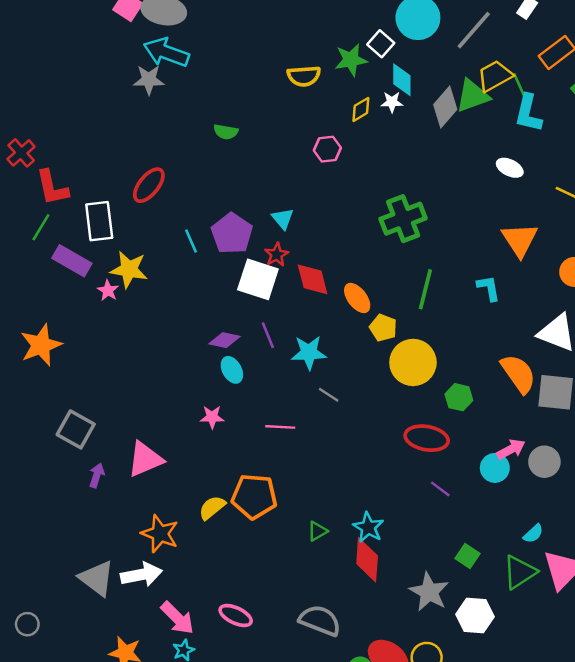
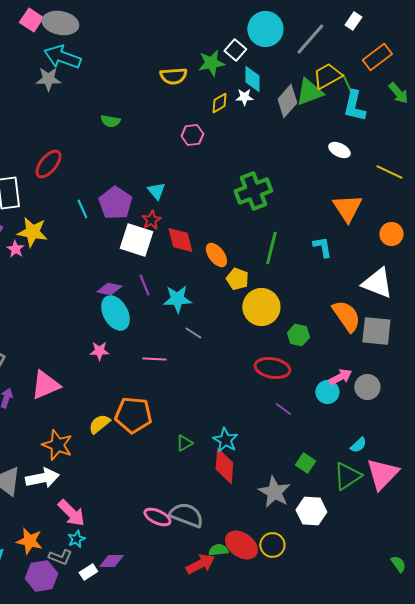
cyan ellipse: (232, 370) -> (115, 313), size x1.6
pink ellipse: (236, 615) -> (157, 517), moved

